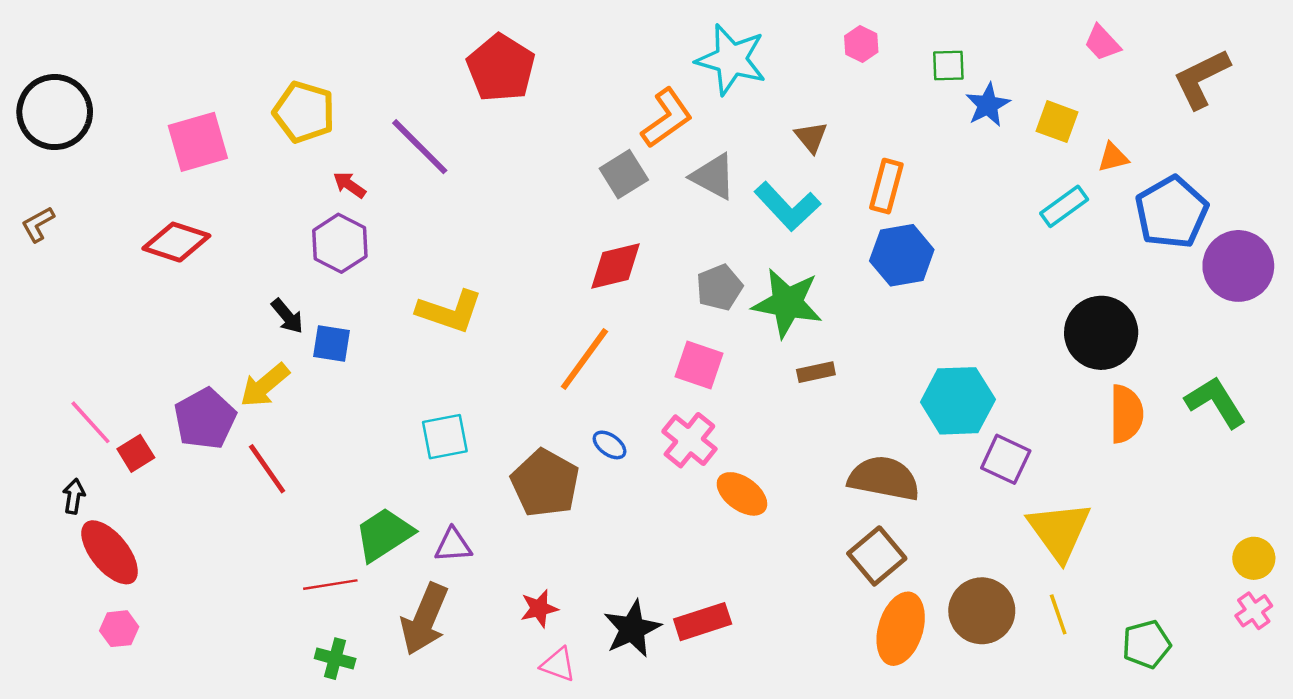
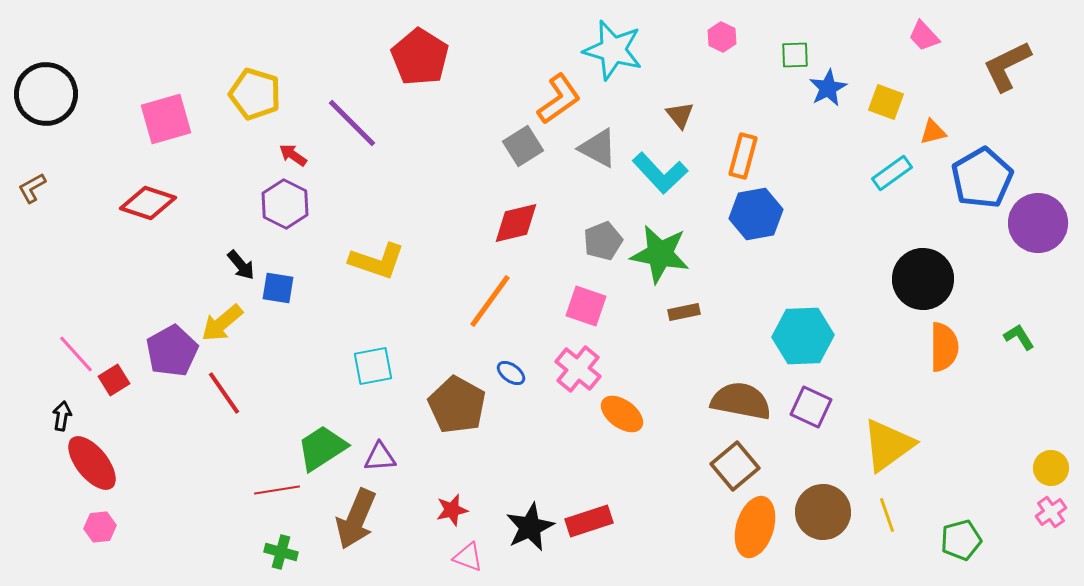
green L-shape: (1216, 402) -> (1019, 337), size x0.6
purple square: (1006, 459) -> (811, 407), moved
yellow triangle: (1059, 531) -> (888, 445), turned 30

